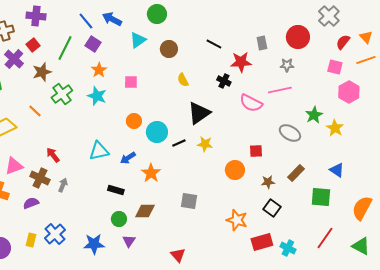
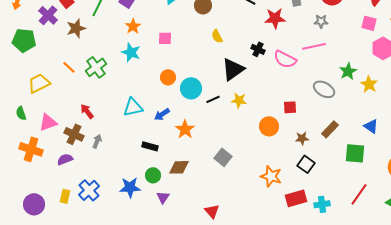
black cross: (224, 81) -> (258, 49), moved
green cross: (62, 94) -> (96, 67), moved
gray square: (189, 201) -> (223, 157), turned 30
blue star: (94, 244) -> (130, 187), moved
cyan cross: (288, 248) -> (322, 204), turned -35

